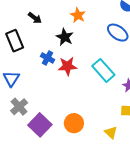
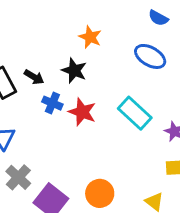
black arrow: (35, 18) -> (34, 77), moved
red star: (67, 66) -> (82, 112), turned 30

